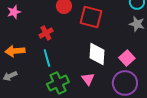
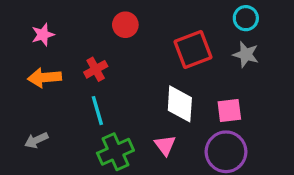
red square: (91, 17) -> (193, 49), moved, turned -35
orange arrow: (15, 51) -> (45, 78), moved
pink square: (127, 58) -> (229, 111), turned 35

